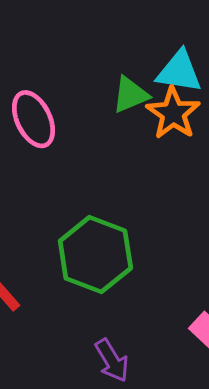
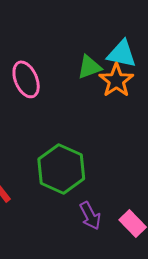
purple arrow: (112, 360) -> (90, 216), moved

